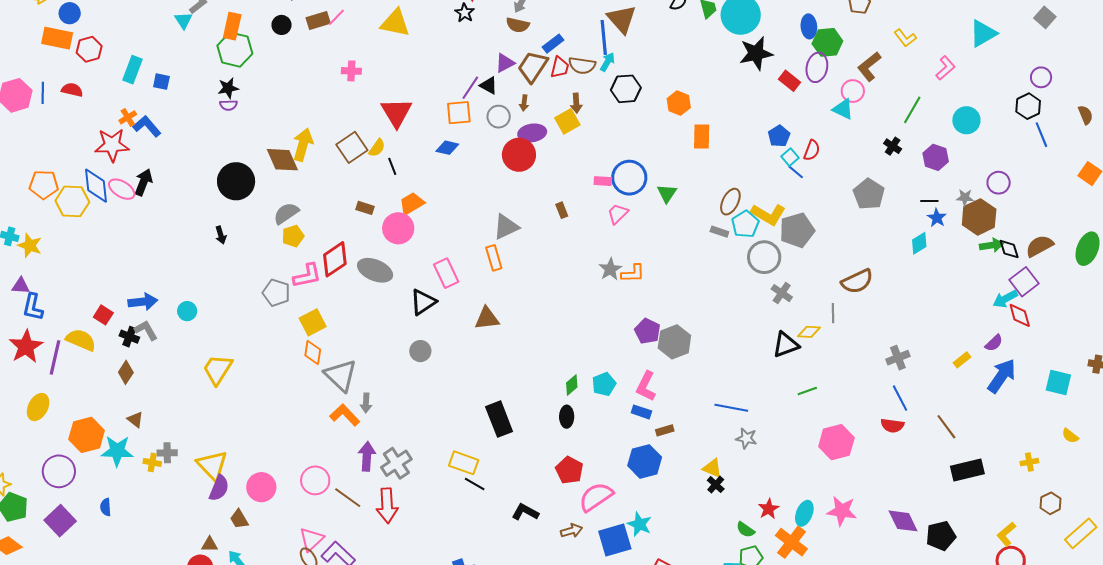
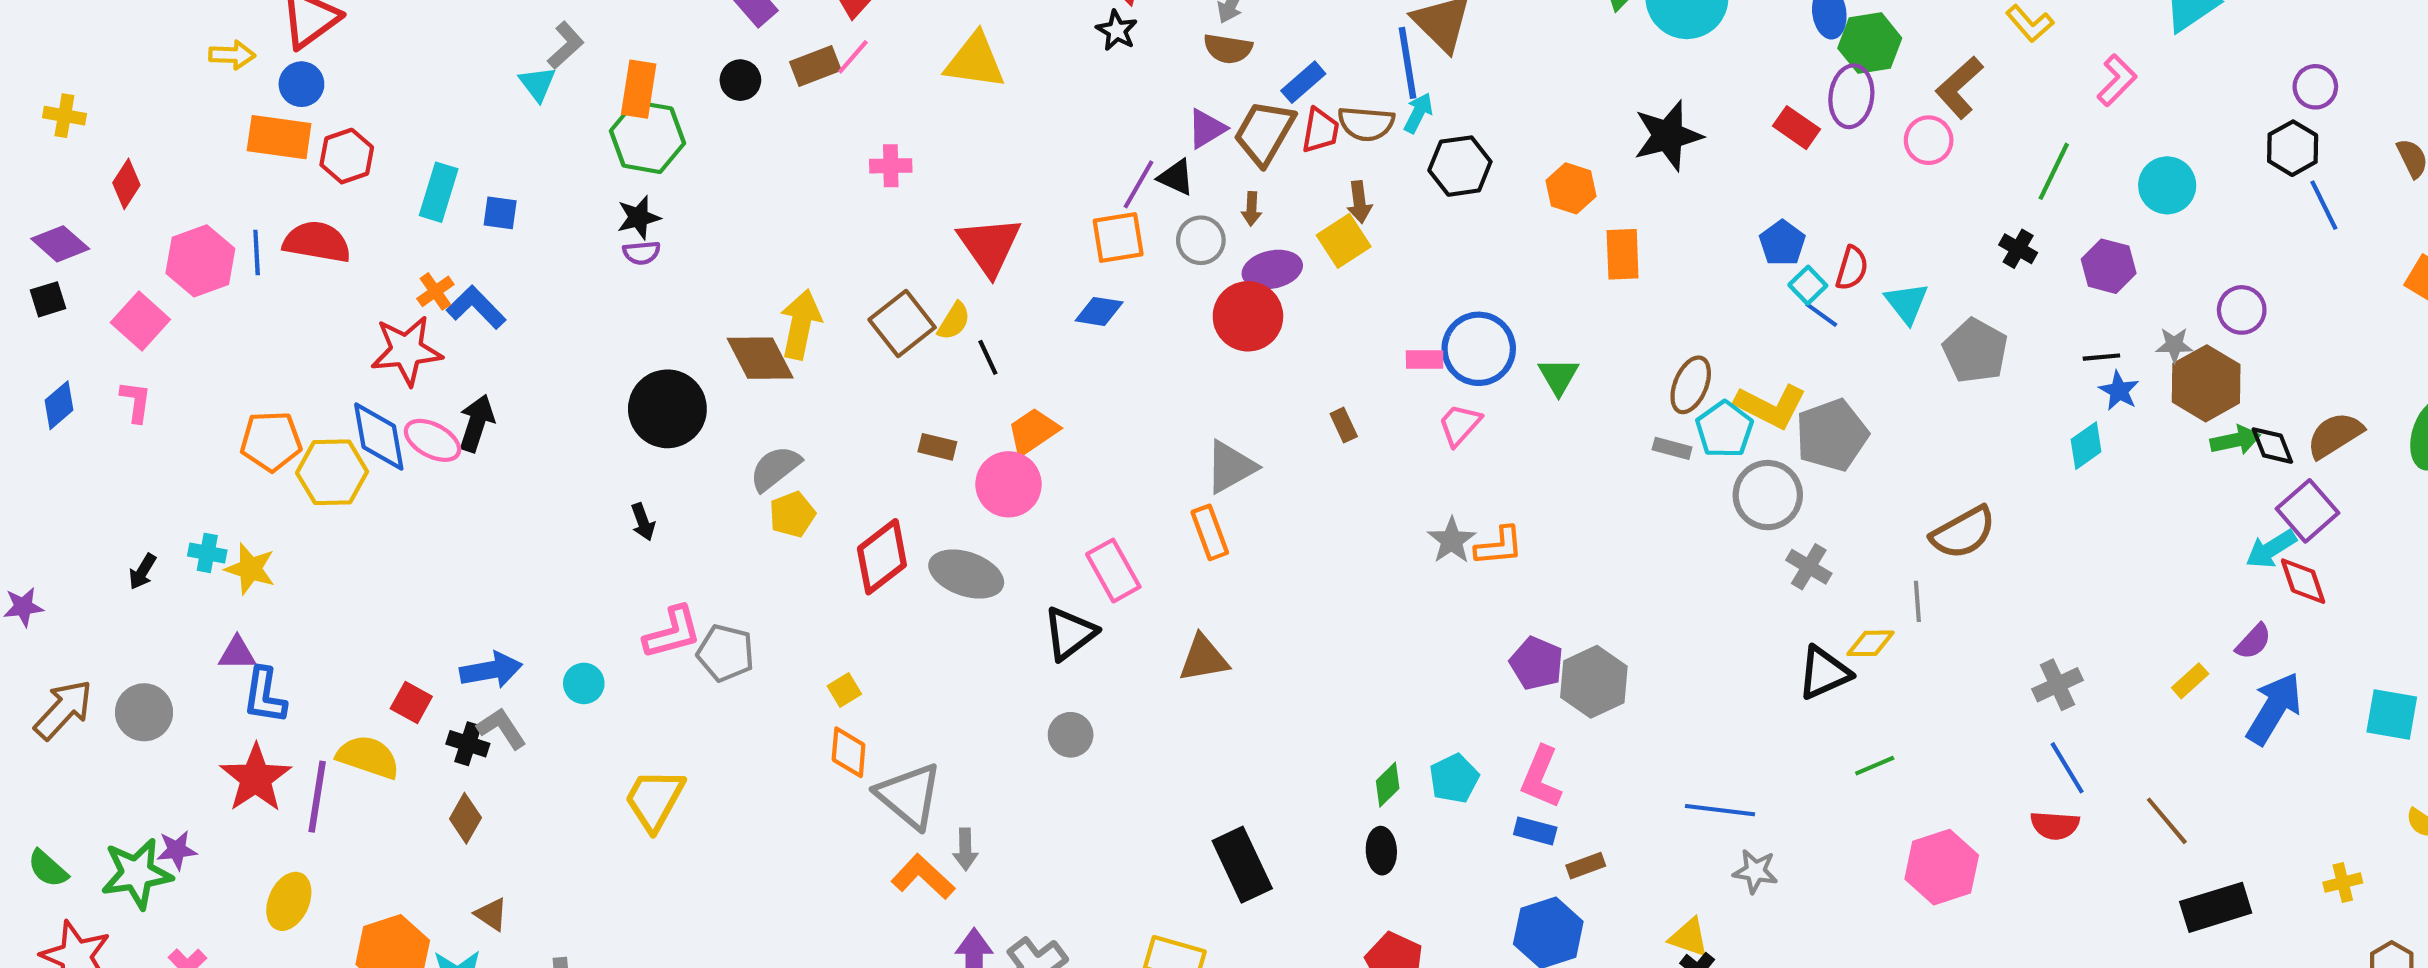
black star: (756, 53) -> (1668, 136), moved
red semicircle: (72, 90) -> (317, 242), size x1.5
cyan triangle: (843, 109) -> (1907, 303), moved, turned 30
pink L-shape: (307, 276) -> (672, 633), moved
gray pentagon: (276, 293) -> (726, 653), moved
yellow square: (313, 322) -> (844, 690), size x0.6

